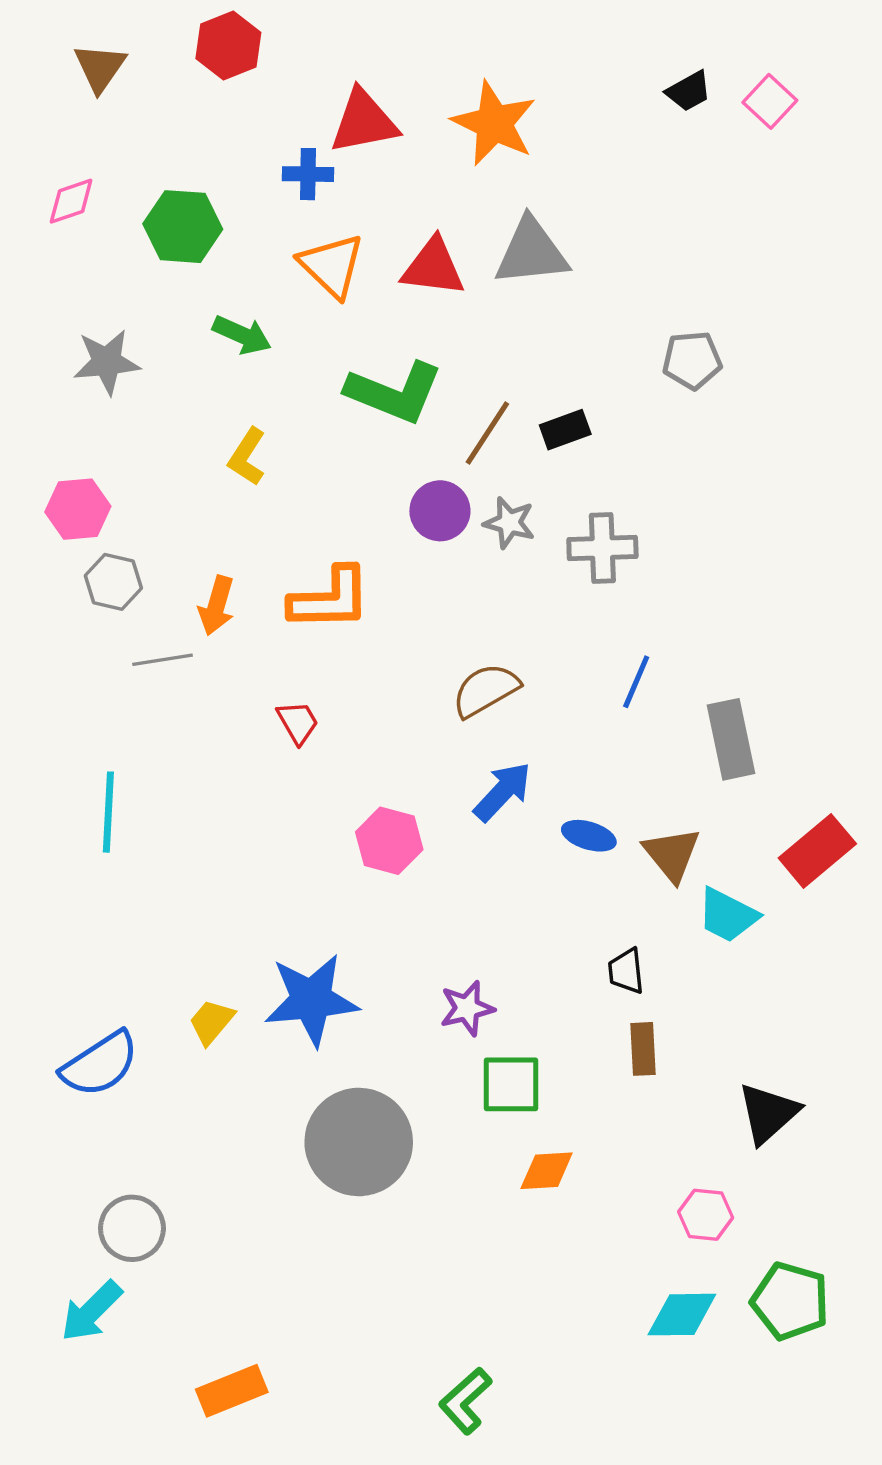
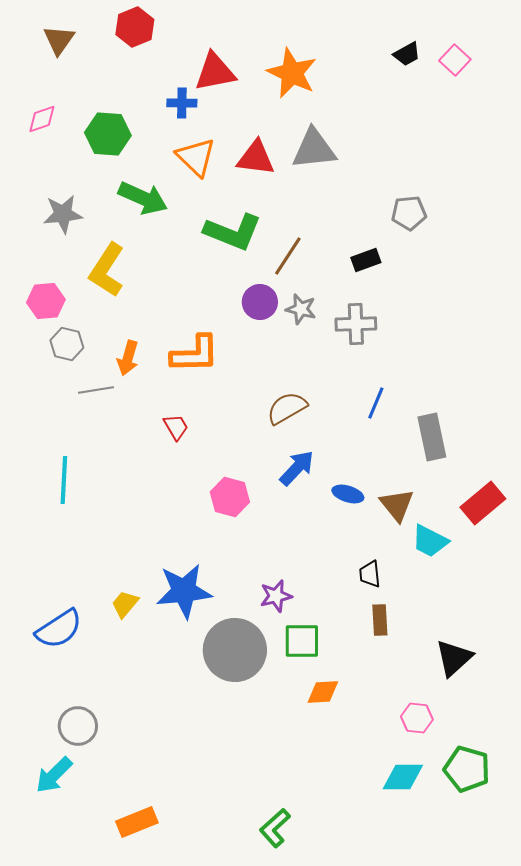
green arrow: (242, 335) -> (143, 198), size x1.4
black rectangle: (565, 430) -> (366, 260), moved
yellow L-shape: (247, 457) -> (107, 270), moved, size x1.6
gray circle: (359, 1142) -> (235, 650), moved

